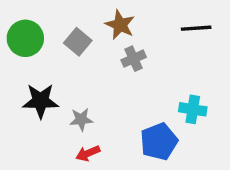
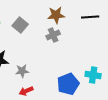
brown star: (120, 25) -> (56, 15), moved, turned -30
cyan cross: (193, 109) -> (93, 75), moved

